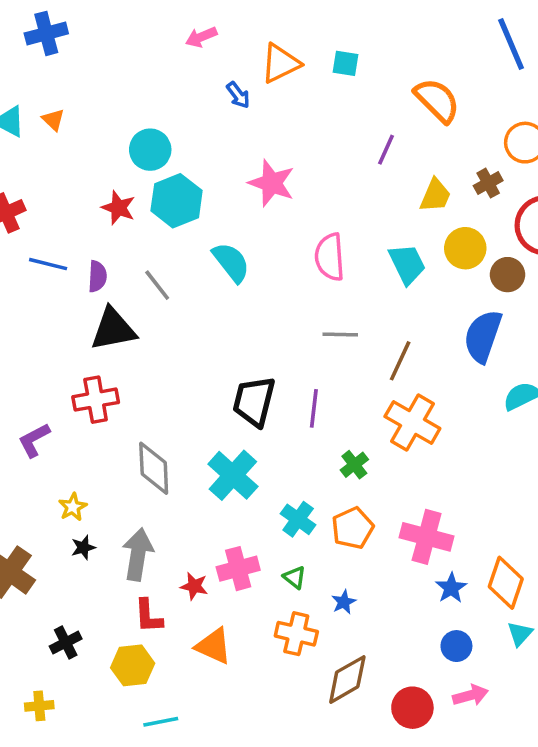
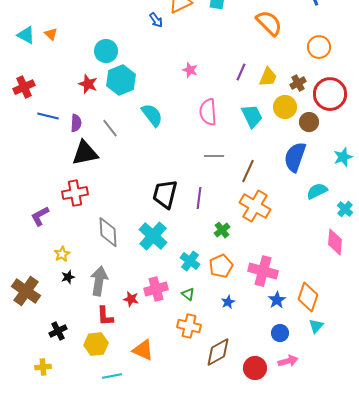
purple line: (386, 150) -> (241, 72), moved
pink star: (272, 183) -> (190, 70), moved, size x0.6
brown cross: (488, 183) -> (298, 83), moved
blue star: (344, 602) -> (228, 302), moved
orange triangle: (214, 646) -> (143, 350), moved

